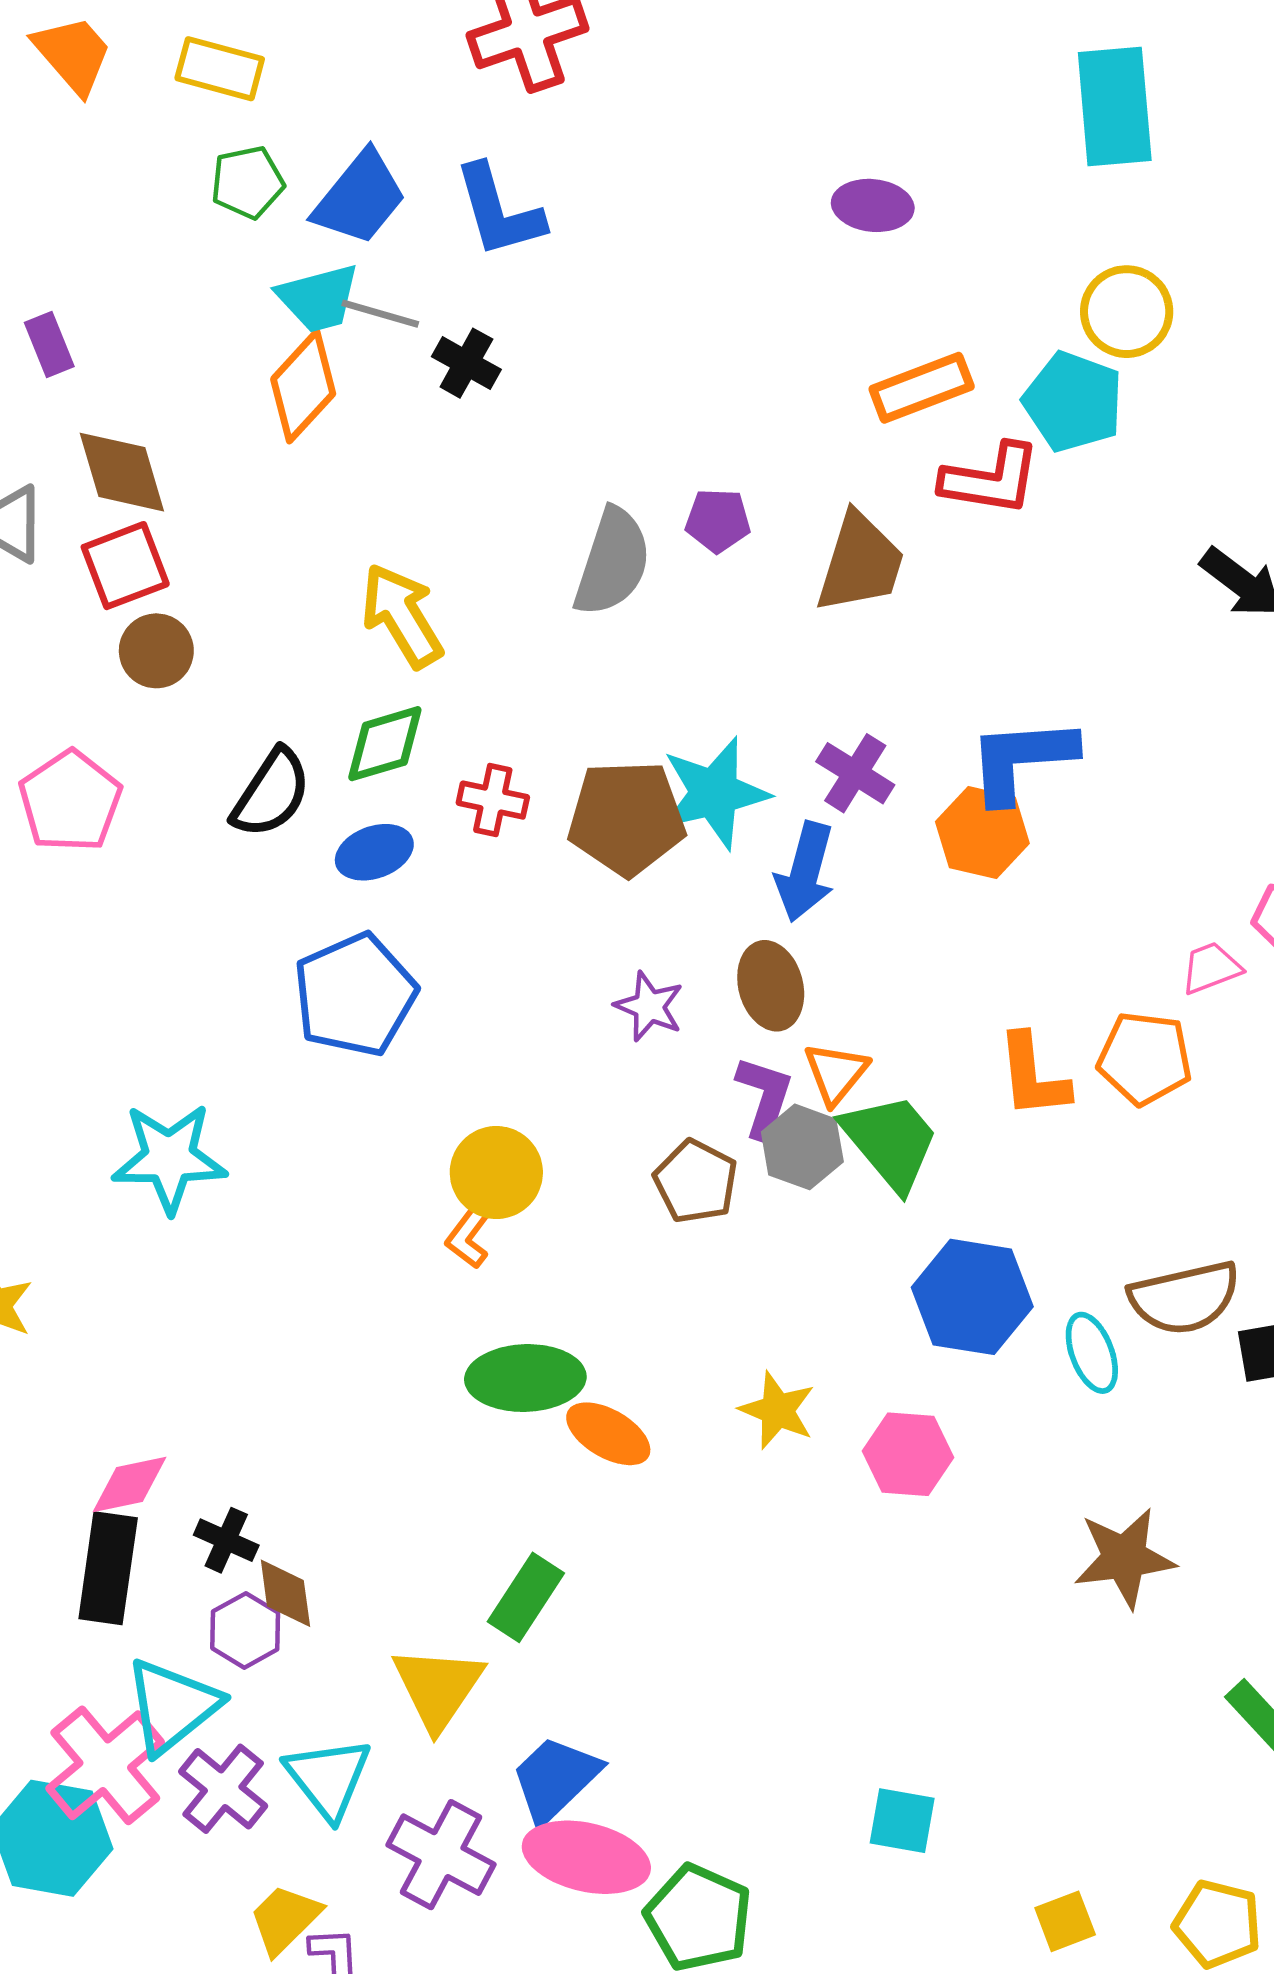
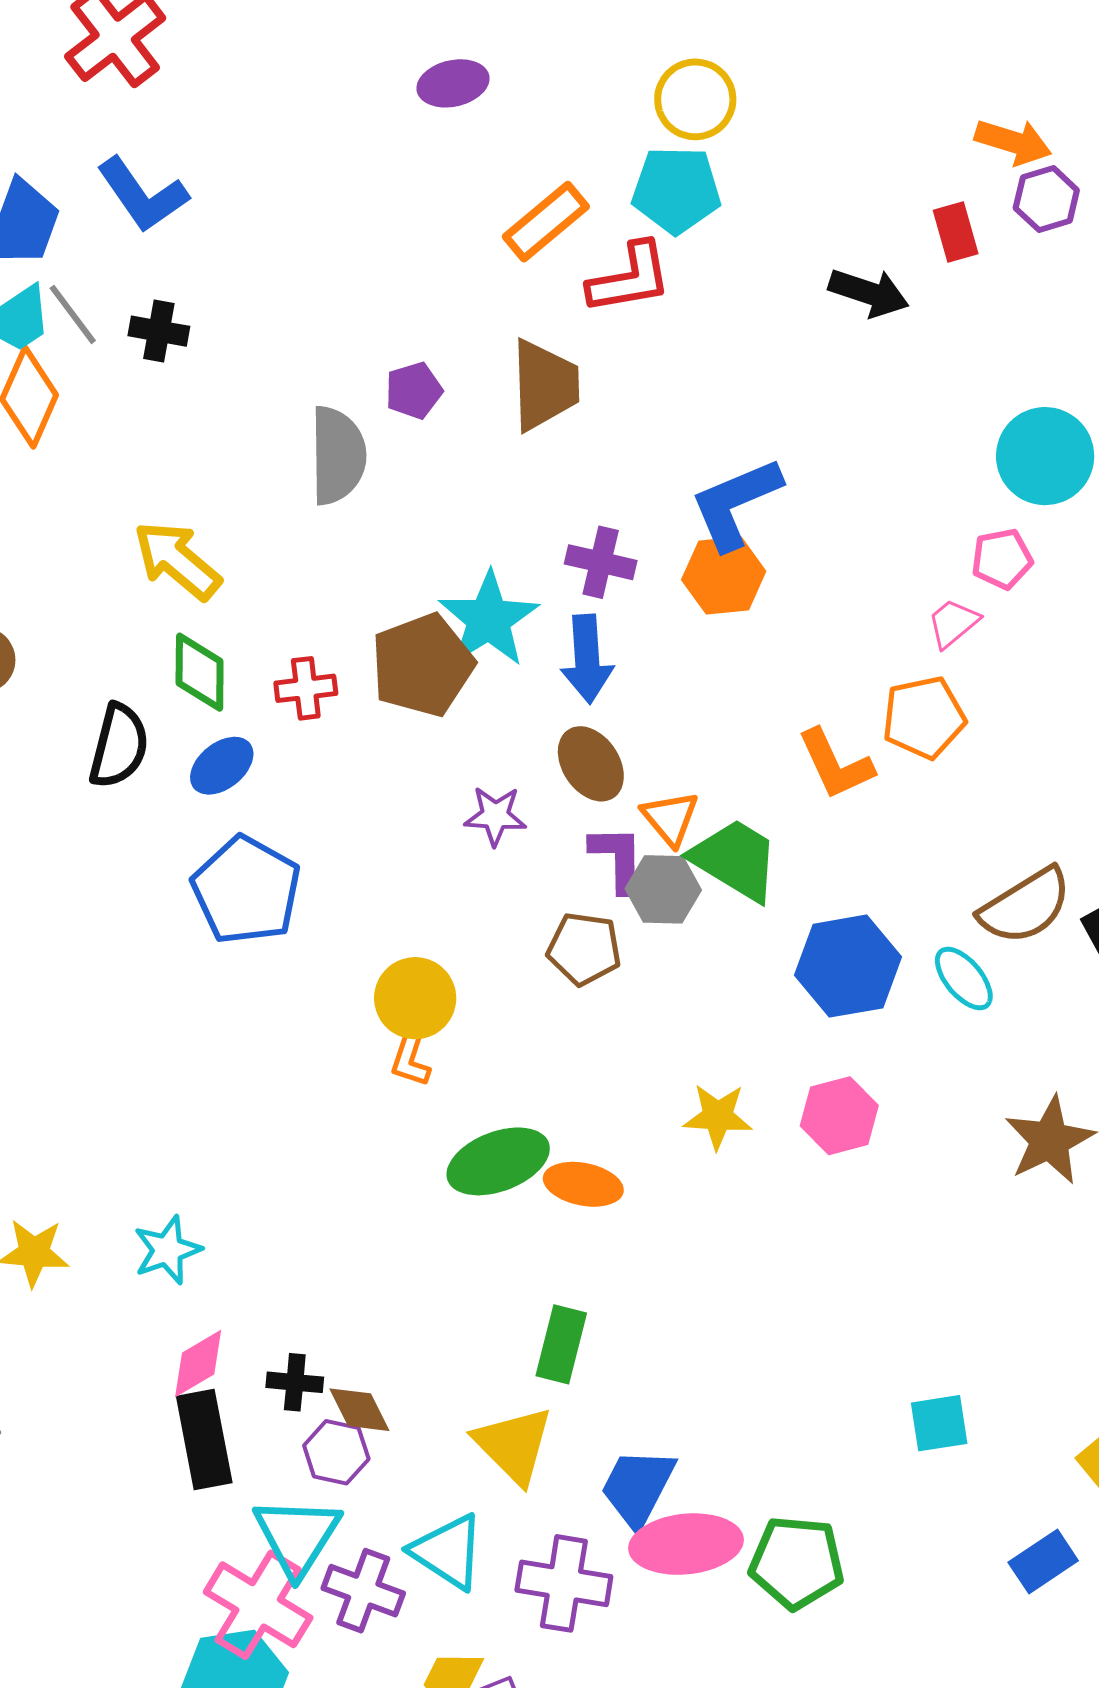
gray line: (380, 314) -> (73, 314), turned 56
green diamond: (385, 744) -> (200, 672), turned -54
cyan star: (169, 1158) -> (167, 1250), moved, size x0.7

